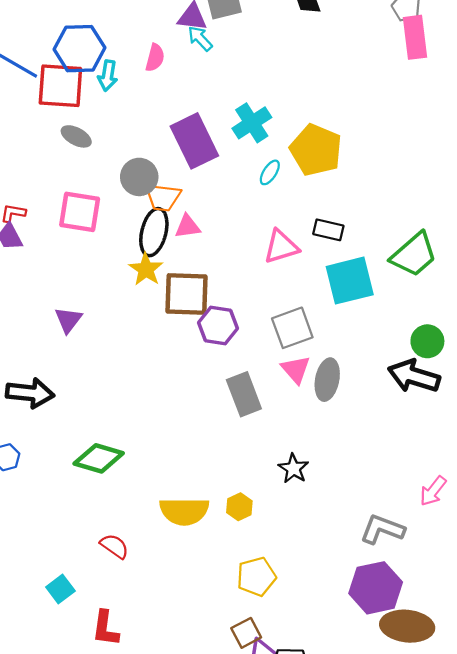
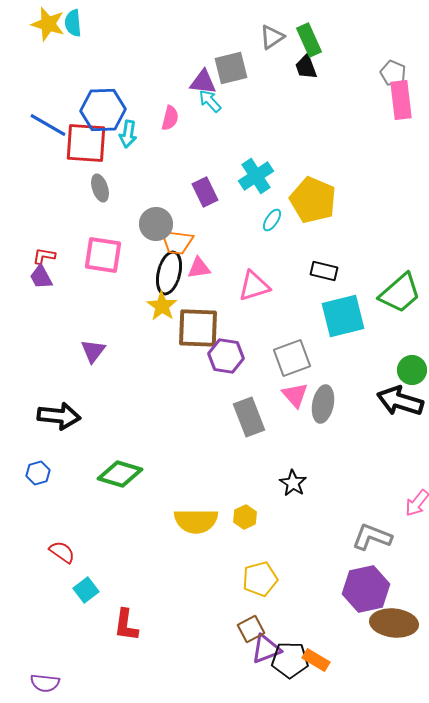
gray ellipse: (76, 136) -> (100, 188), turned 44
purple rectangle: (194, 141) -> (205, 192), size x0.6
pink triangle: (281, 247) -> (254, 286), moved
red semicircle: (114, 546) -> (62, 552), moved

